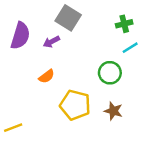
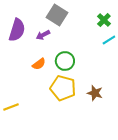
green cross: (124, 24) -> (104, 20), turned -32
green circle: (110, 73) -> (65, 61), moved

